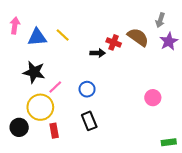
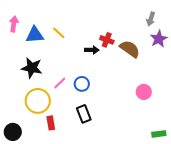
brown semicircle: (138, 37) -> (130, 49), moved
pink line: (55, 87) -> (60, 83), moved
black circle: (19, 127) -> (13, 132), moved

